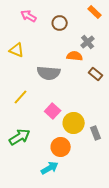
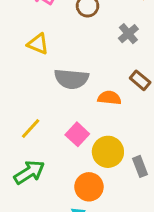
yellow triangle: (17, 50) -> (38, 44), moved
orange semicircle: (75, 56) -> (109, 98), moved
yellow line: (21, 97) -> (31, 128), moved

